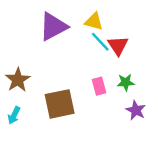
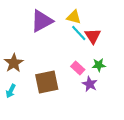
pink rectangle: (99, 86) -> (78, 68), turned -32
purple star: (136, 110) -> (90, 84), moved

